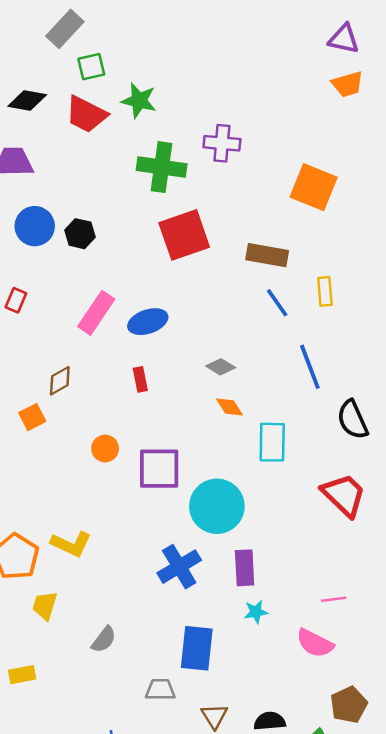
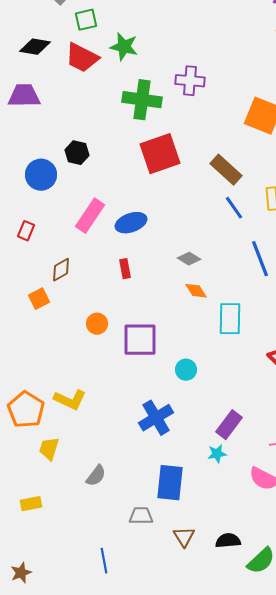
blue circle: (35, 226) -> (41, 175), moved
brown rectangle: (267, 255) -> (226, 170), turned 32
red rectangle: (16, 300) -> (26, 231), moved
cyan circle: (217, 506) -> (186, 370), size x0.5
purple rectangle: (245, 568) -> (229, 425), moved, turned 40

